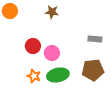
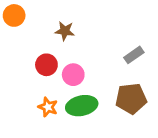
brown star: (52, 12) -> (65, 31), moved
gray rectangle: (95, 39) -> (134, 55), turned -40

